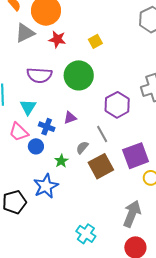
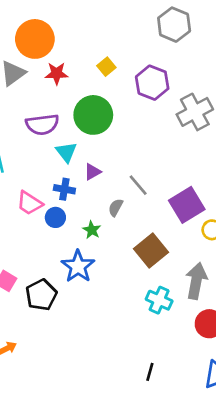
purple hexagon: (117, 105) -> (152, 83), moved
cyan triangle: (28, 107) -> (66, 152), moved
brown square: (101, 166) -> (151, 250), moved
cyan cross: (86, 234) -> (159, 300), moved

